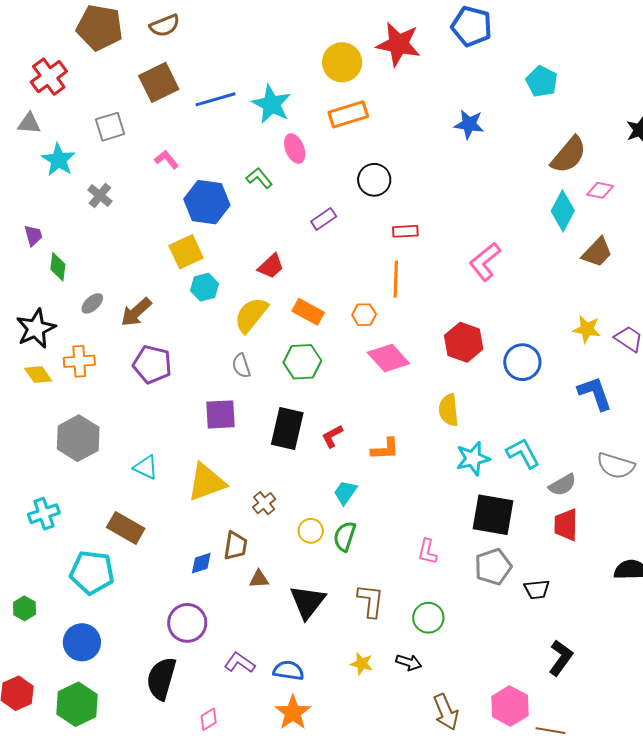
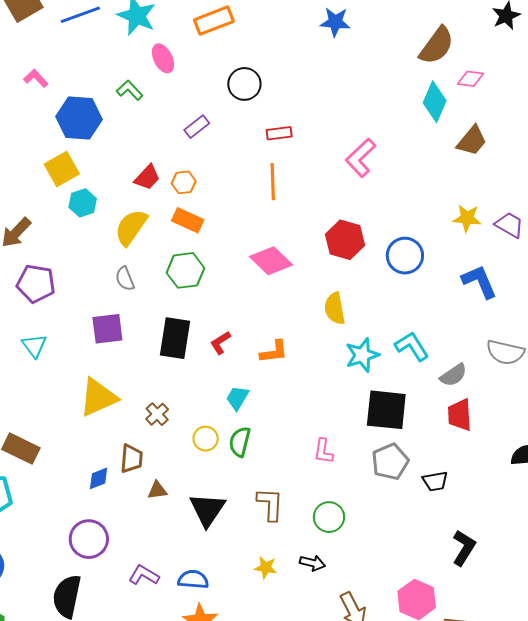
orange hexagon: (364, 315) -> (184, 182), moved
cyan triangle: (146, 467) -> (34, 346), moved, turned 32

